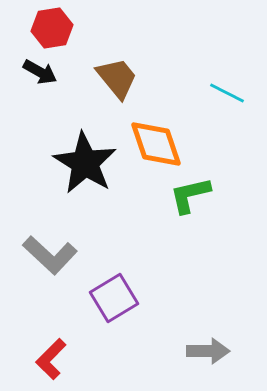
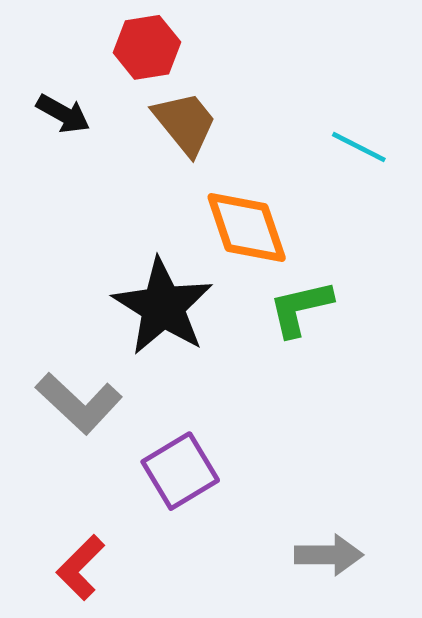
red hexagon: (52, 28) -> (147, 47), moved
black star: (85, 163) -> (163, 307), moved

